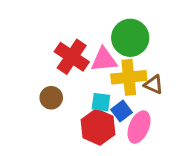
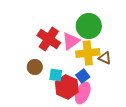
pink triangle: (104, 60) -> (71, 41), turned -30
cyan square: (101, 102) -> (56, 75), moved
pink ellipse: (139, 127) -> (83, 93), moved

